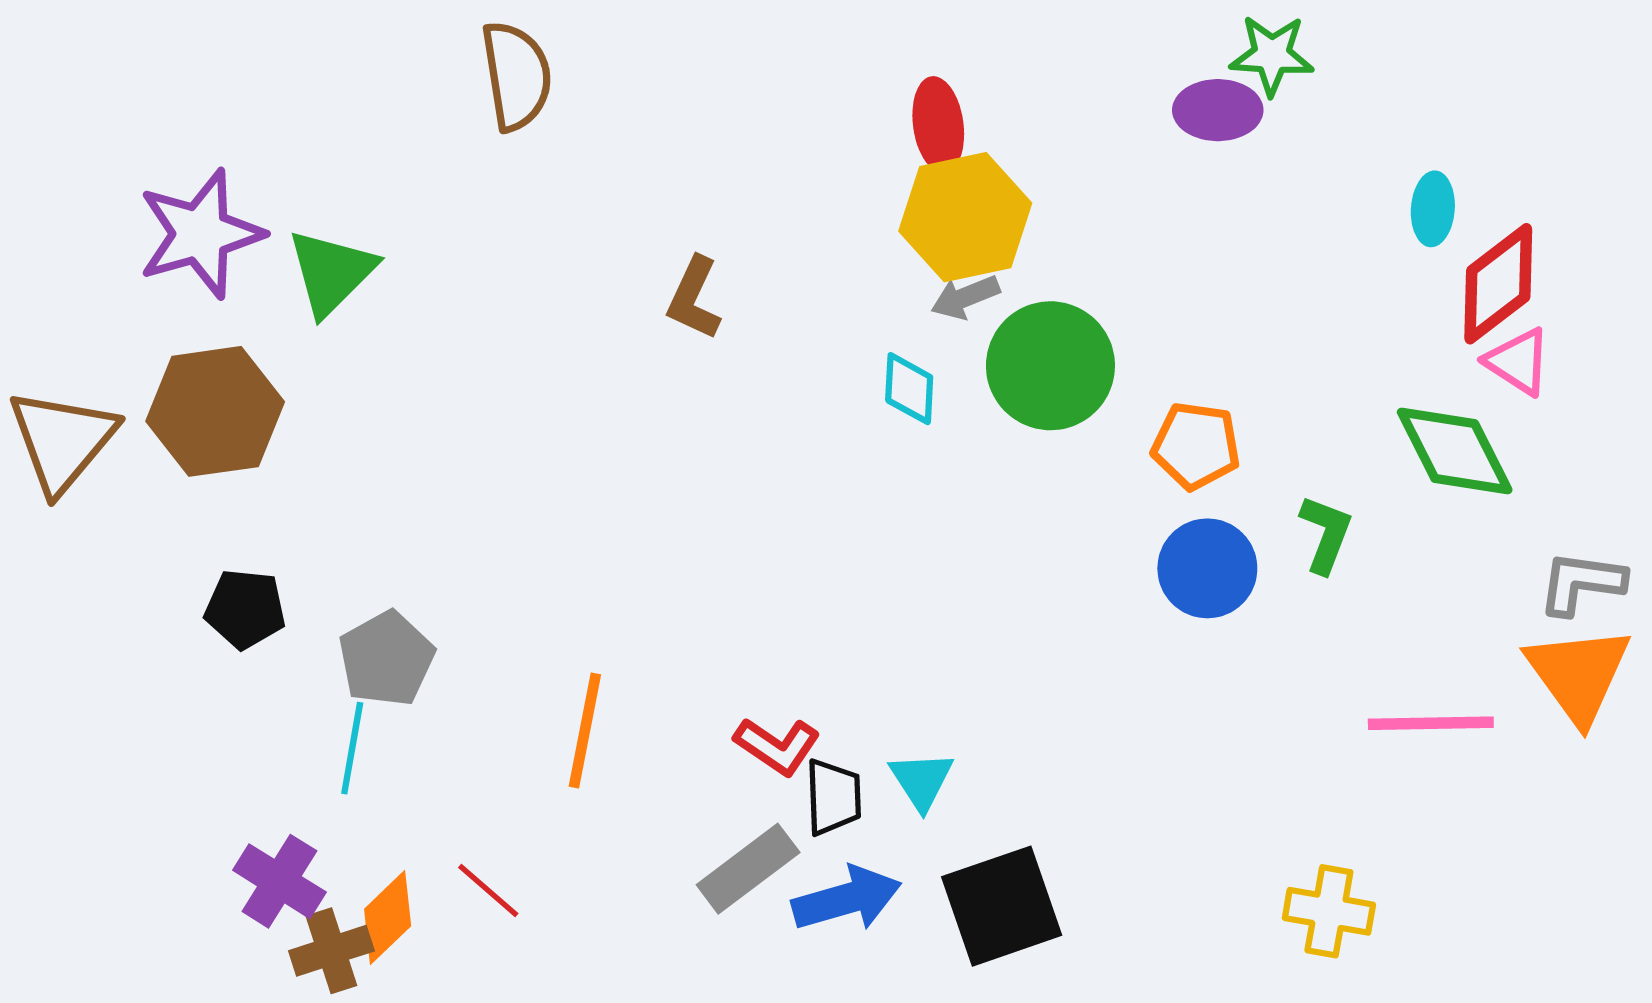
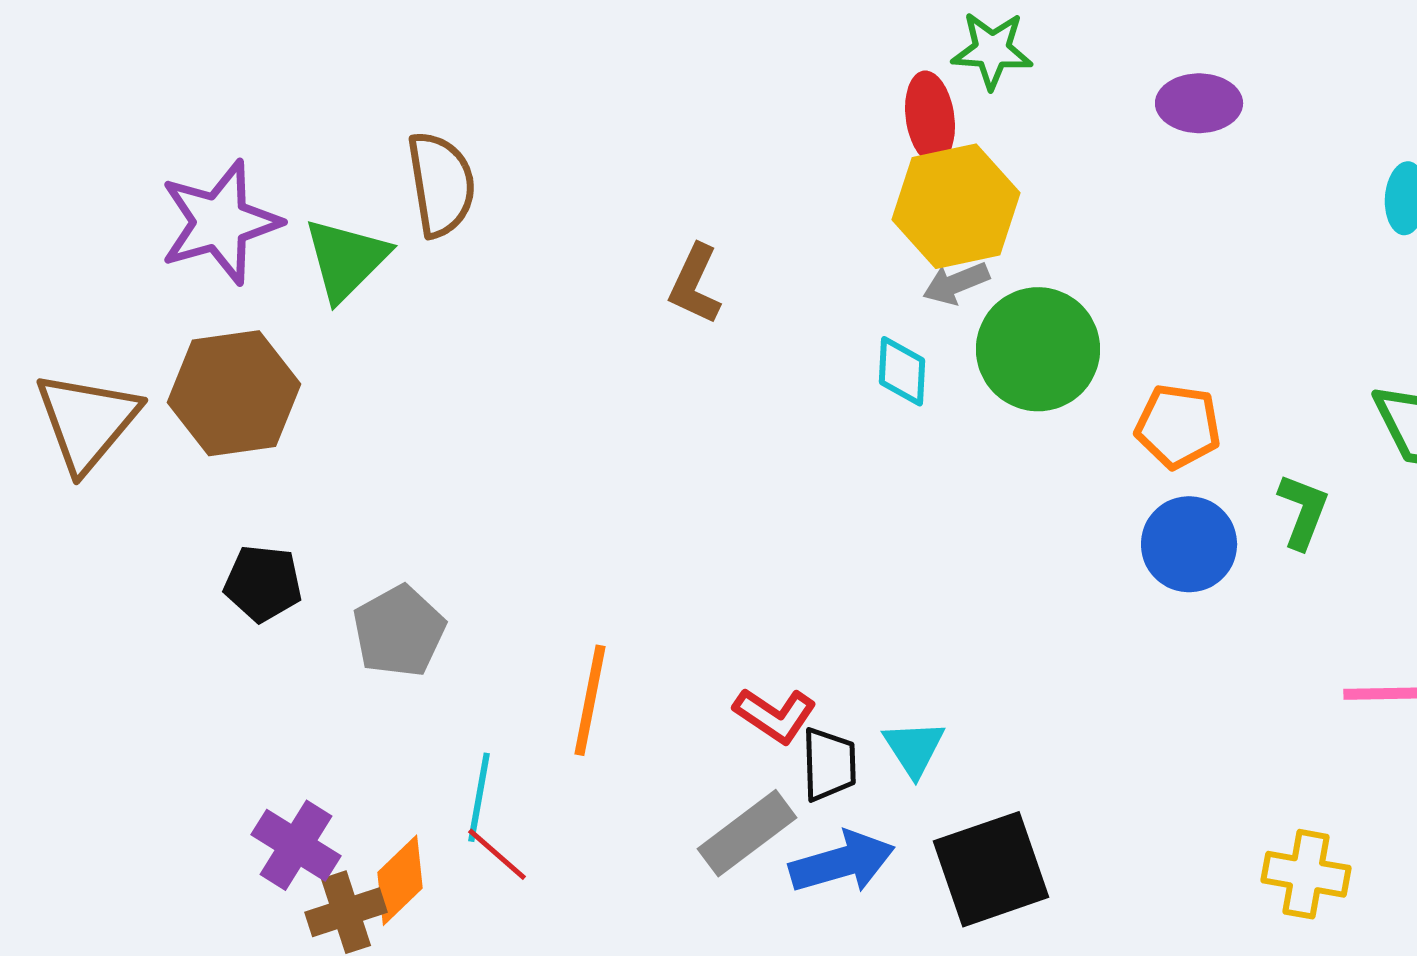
green star: (1272, 55) -> (992, 50), moved
brown semicircle: (516, 76) -> (441, 184), moved
cyan line: (352, 748) -> (479, 797), moved

